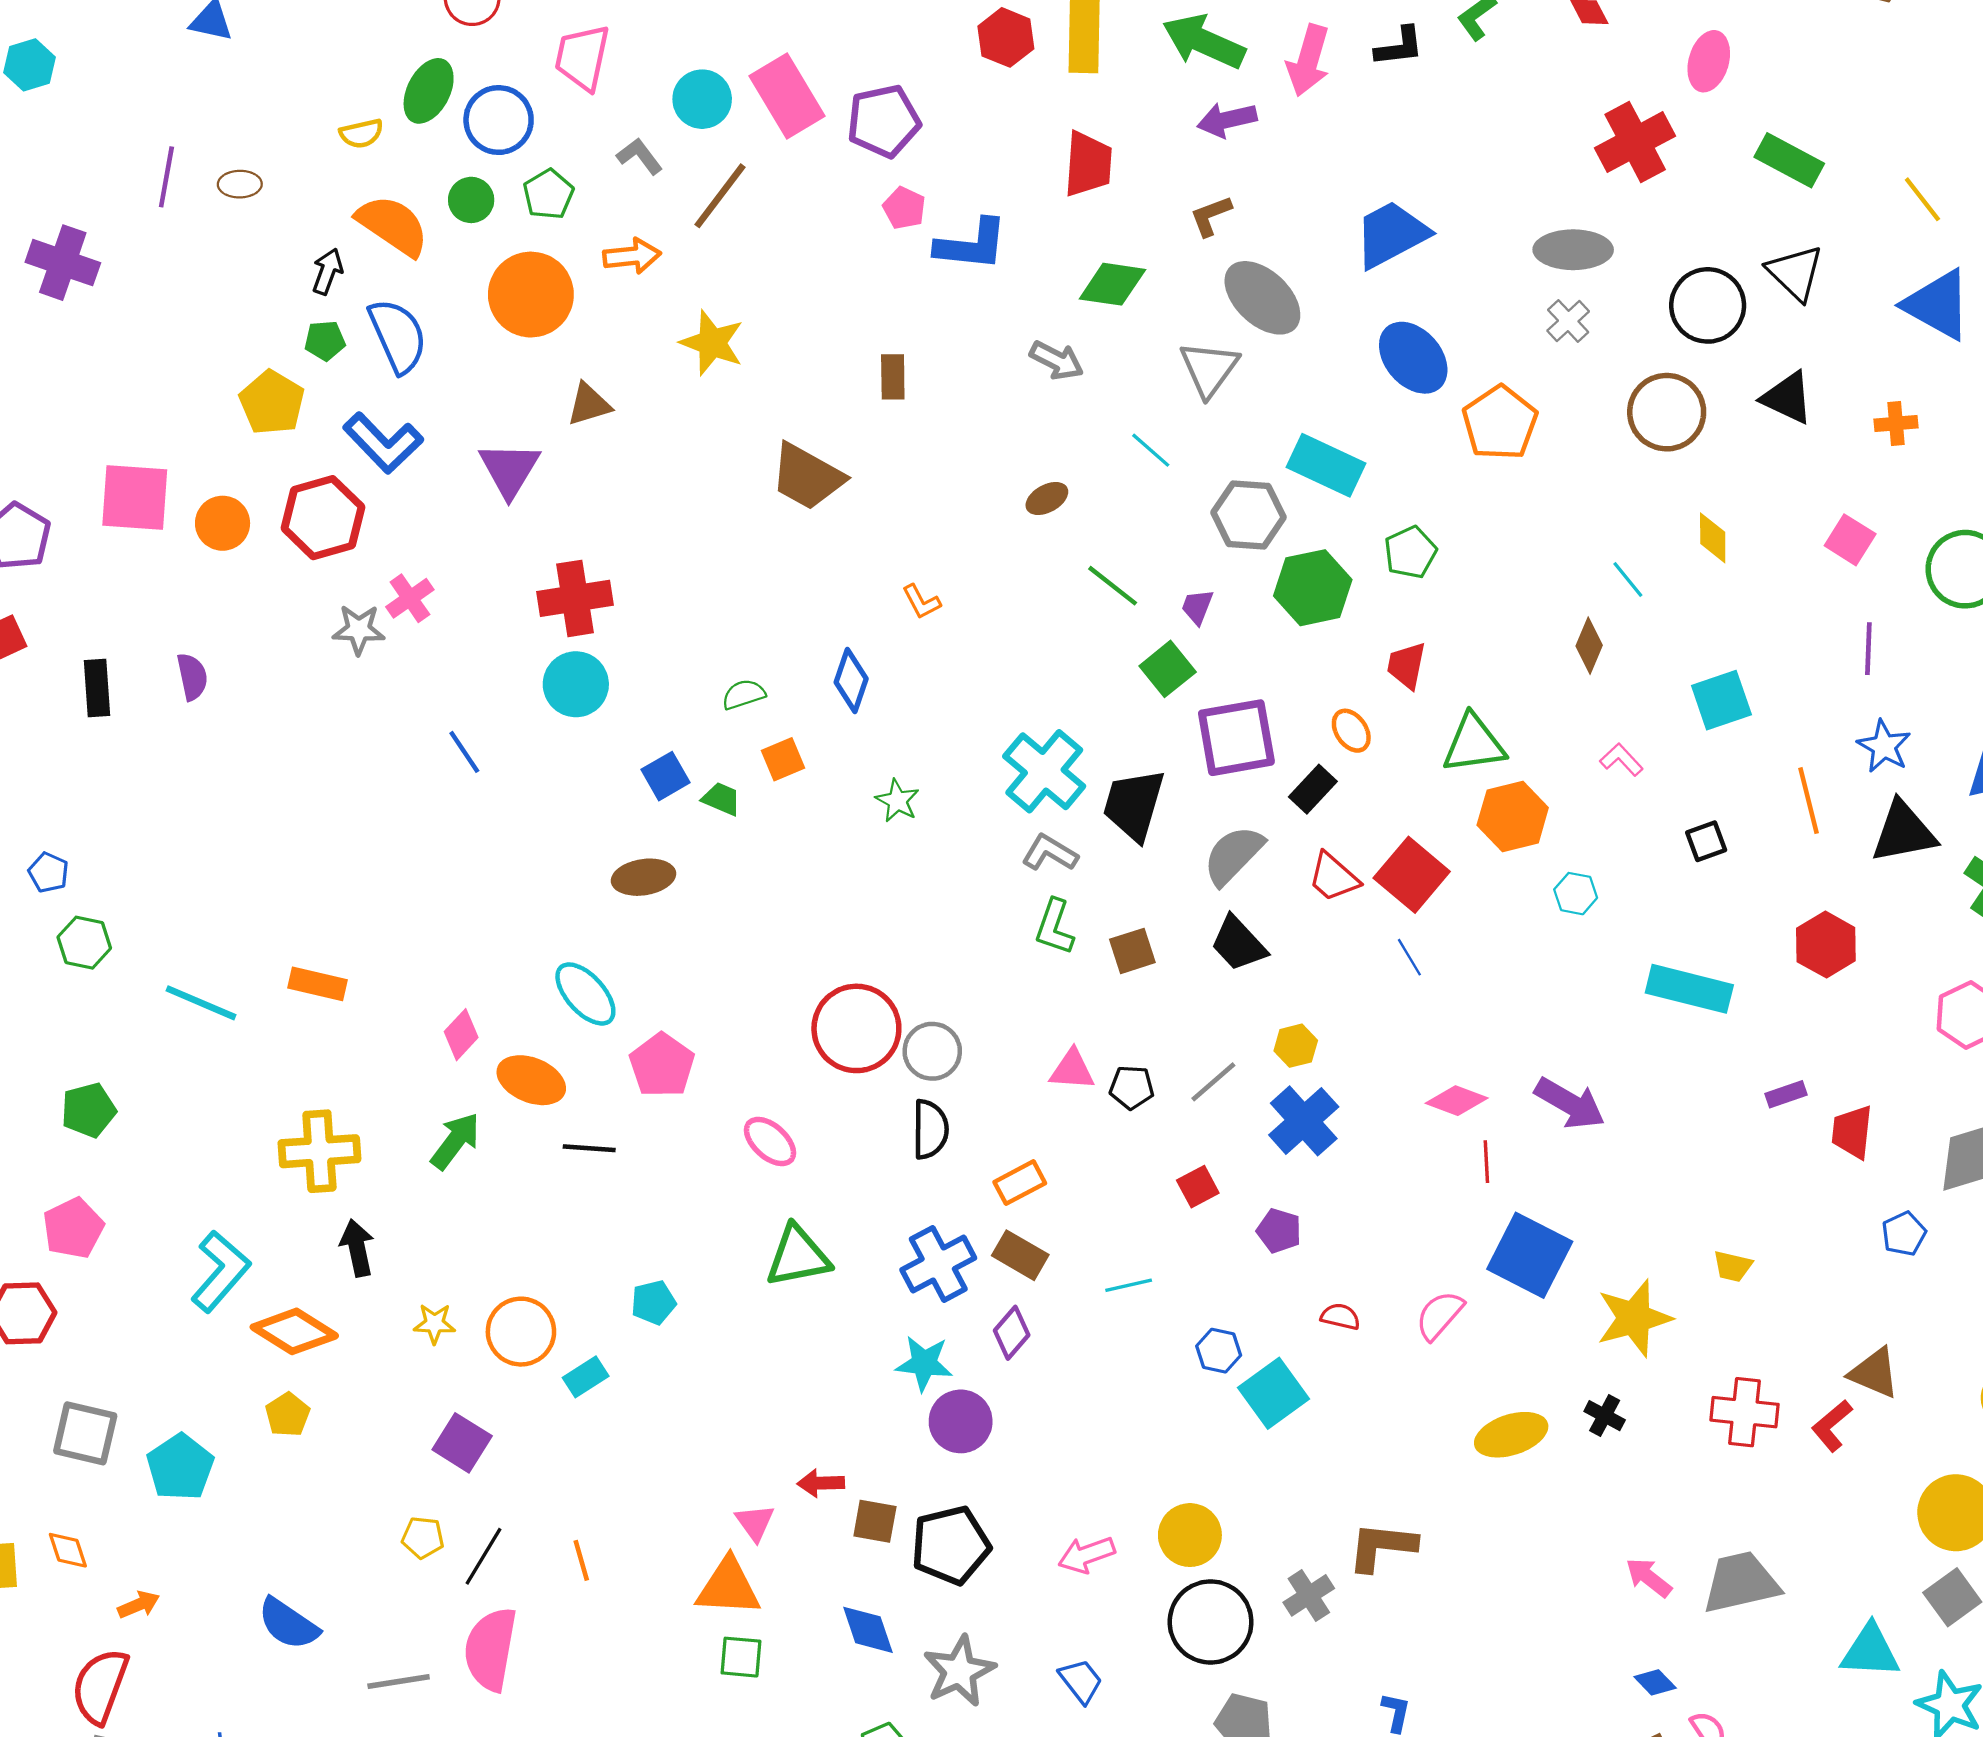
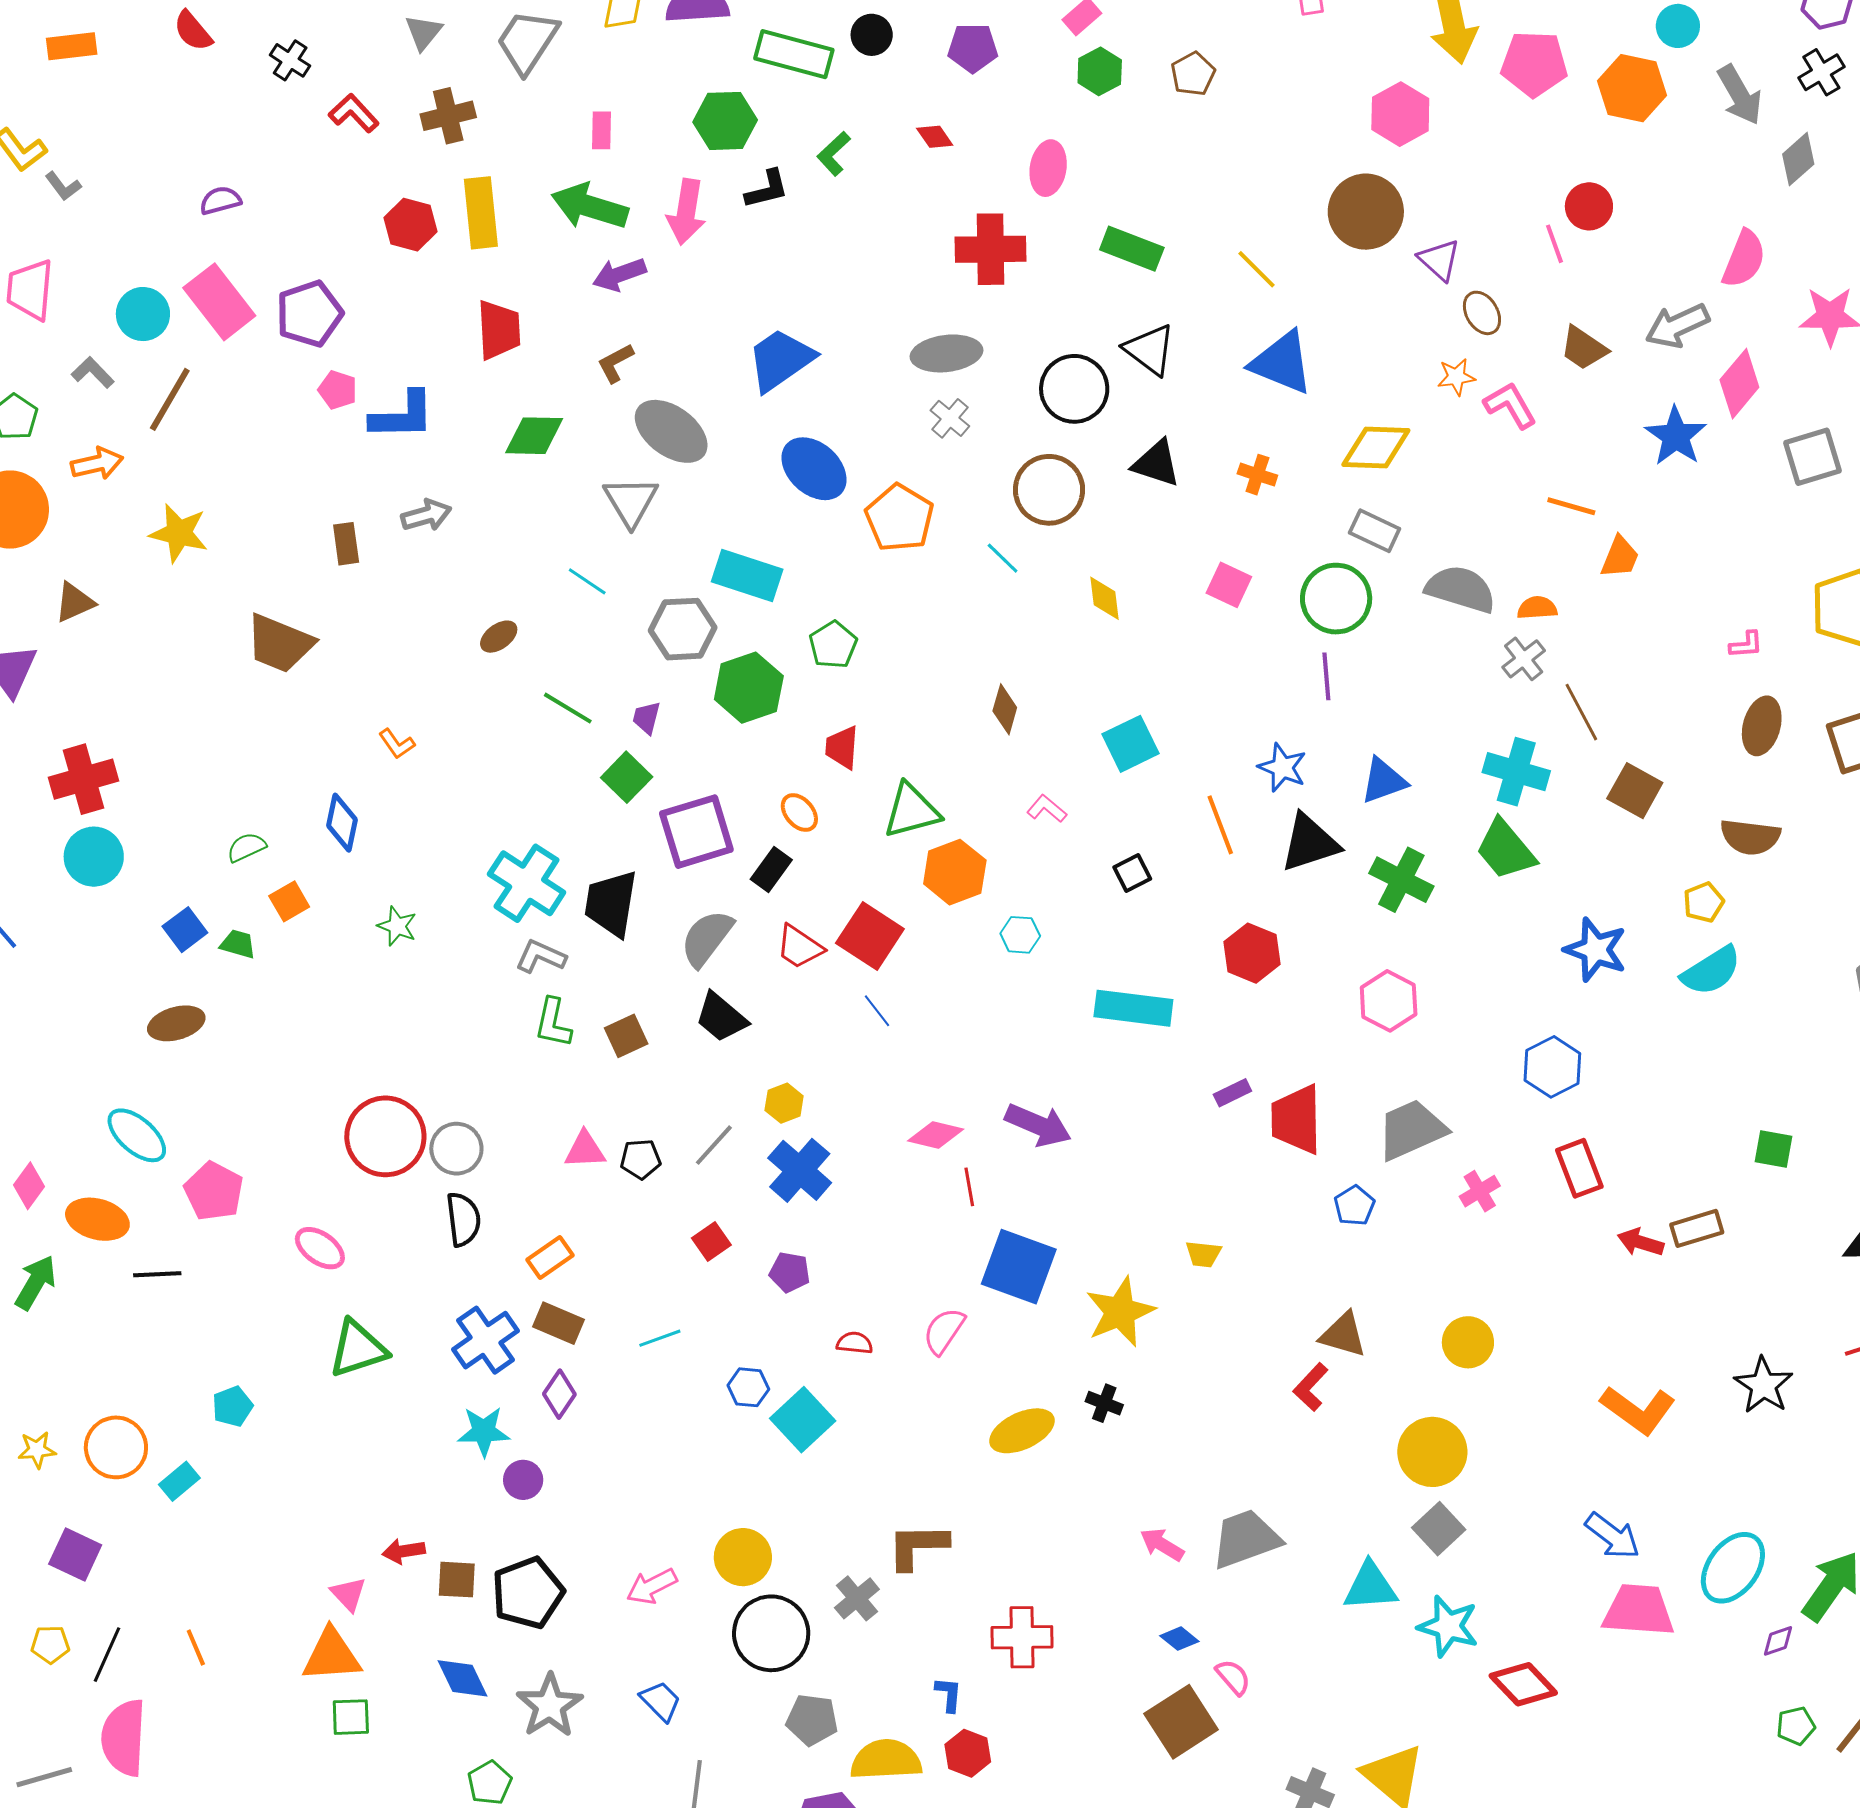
red cross: (1635, 142) -> (991, 249), turned 34
gray arrow: (1057, 360) -> (426, 515), moved, turned -36
orange cross: (1896, 423) -> (1257, 475), turned 30
cyan line: (1628, 579) -> (1003, 558), moved
purple line: (1868, 649) -> (1326, 676), moved
red trapezoid: (1852, 1132) -> (1296, 1119), size x1.4
red cross: (1745, 1412) -> (1022, 1637), moved
purple circle: (961, 1421) -> (523, 1480), size x0.7

